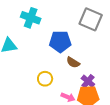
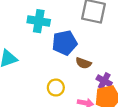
cyan cross: (31, 18) -> (39, 21), moved

